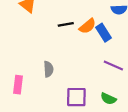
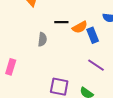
gray semicircle: (48, 69) -> (42, 39), moved

